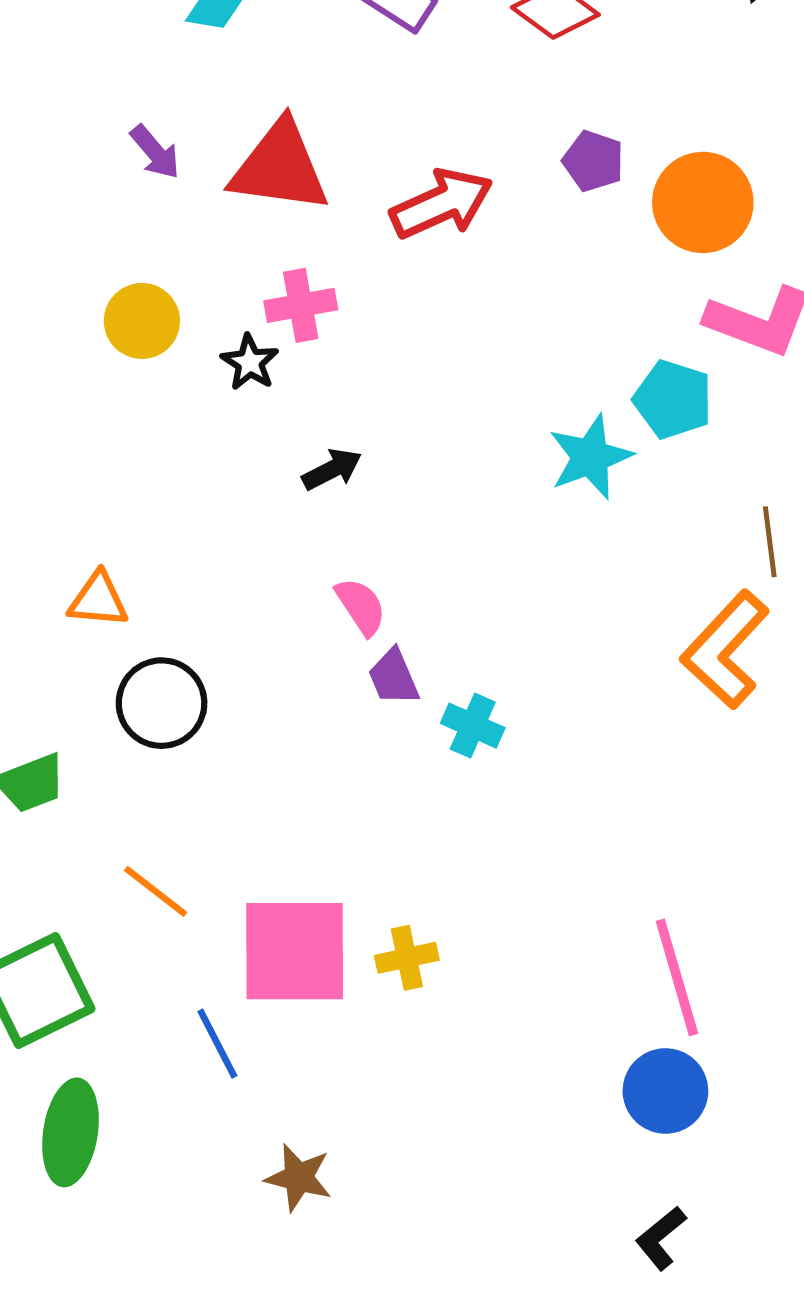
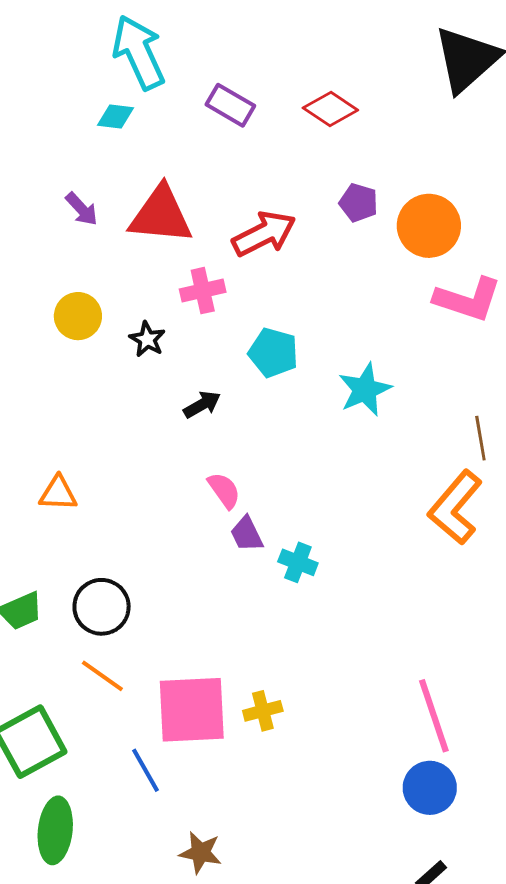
pink cross: (301, 305) -> (203, 291), moved
cyan pentagon: (673, 399) -> (273, 353), moved
black circle: (162, 703) -> (102, 607), moved

